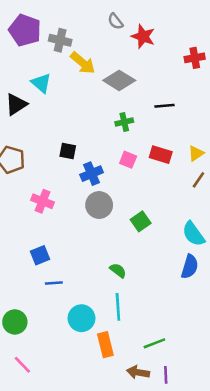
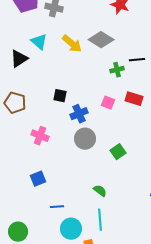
yellow arrow: (83, 63) -> (72, 44), moved
green cross: (124, 122) -> (117, 70), moved
blue line: (54, 283) -> (57, 207), moved

